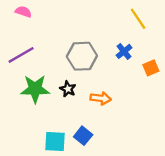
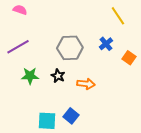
orange square: (151, 68) -> (129, 58), turned -32
green star: (35, 89) -> (30, 76), size x0.7

